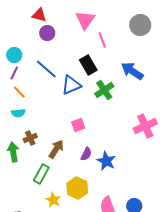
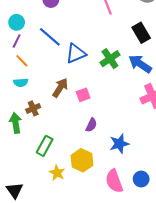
black rectangle: (88, 65) -> (141, 33), moved
blue arrow: (132, 71) -> (140, 64), moved
brown arrow: (56, 149) -> (60, 88), moved
blue star: (106, 161) -> (119, 144), moved, turned 30

